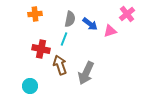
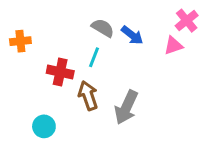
orange cross: (35, 14) -> (20, 41), moved
gray semicircle: (70, 19) -> (103, 28), turned -70
pink triangle: (110, 31) -> (173, 46), moved

